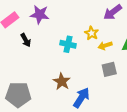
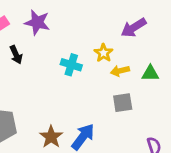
brown star: (62, 82) -> (51, 137), moved

